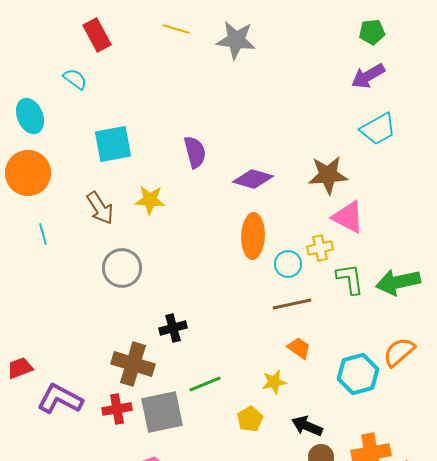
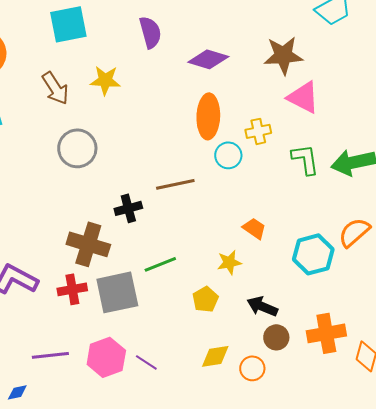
yellow cross: (320, 248) -> (258, 131), moved
cyan circle: (288, 264) -> (228, 155), moved
brown line: (292, 304) -> (175, 184), moved

